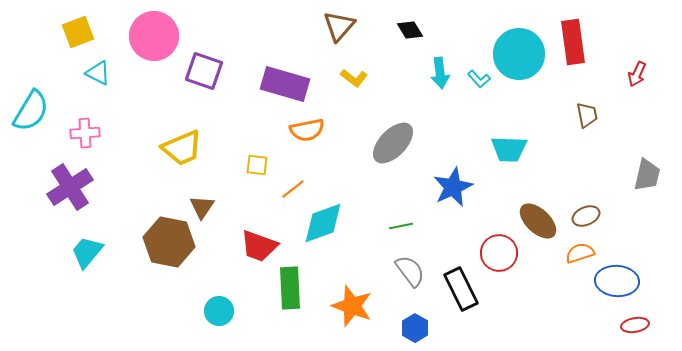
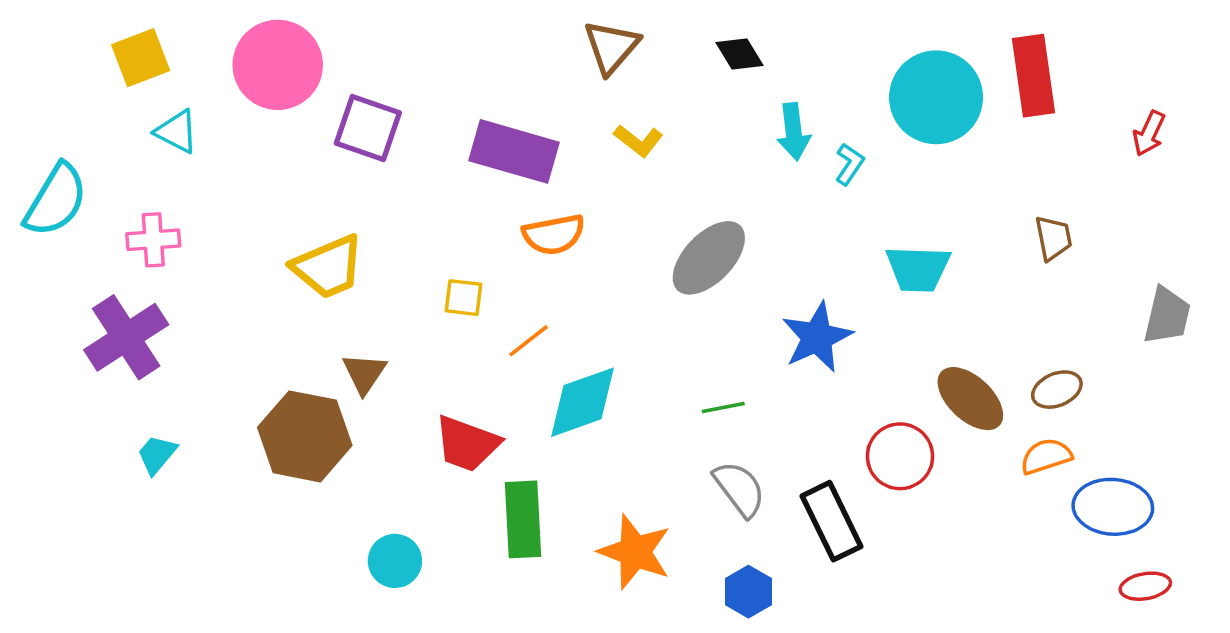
cyan L-shape: (479, 79) -> (849, 164), moved, turned -105
brown trapezoid: (587, 115) -> (1053, 238), moved
cyan trapezoid: (87, 252) -> (157, 454), size x0.7

